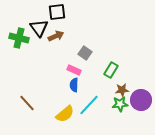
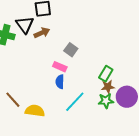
green rectangle: (111, 70) -> (106, 74), moved
yellow semicircle: (65, 114) -> (35, 111), moved, turned -132

